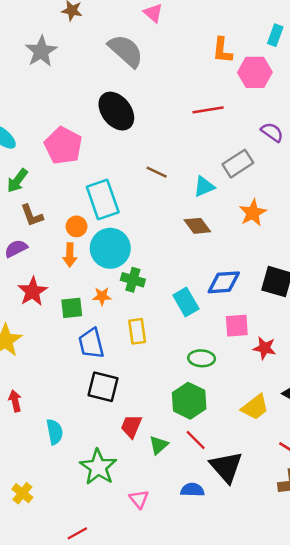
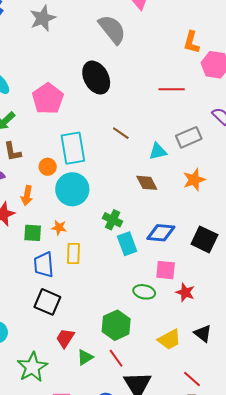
orange arrow: (70, 255) -> (27, 196), moved
green cross: (133, 280) -> (113, 220), moved
yellow rectangle: (137, 331) -> (73, 253), moved
green ellipse: (202, 358) -> (144, 292), moved

